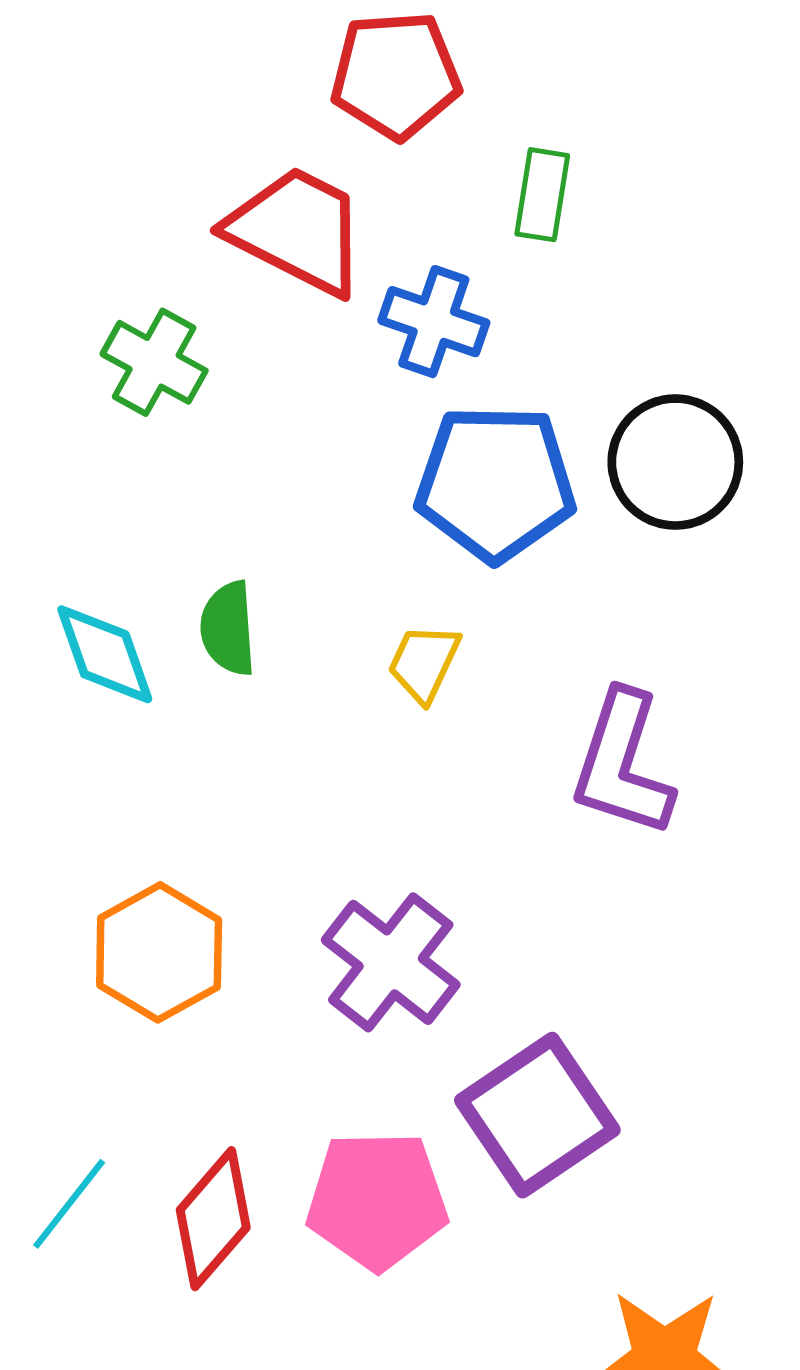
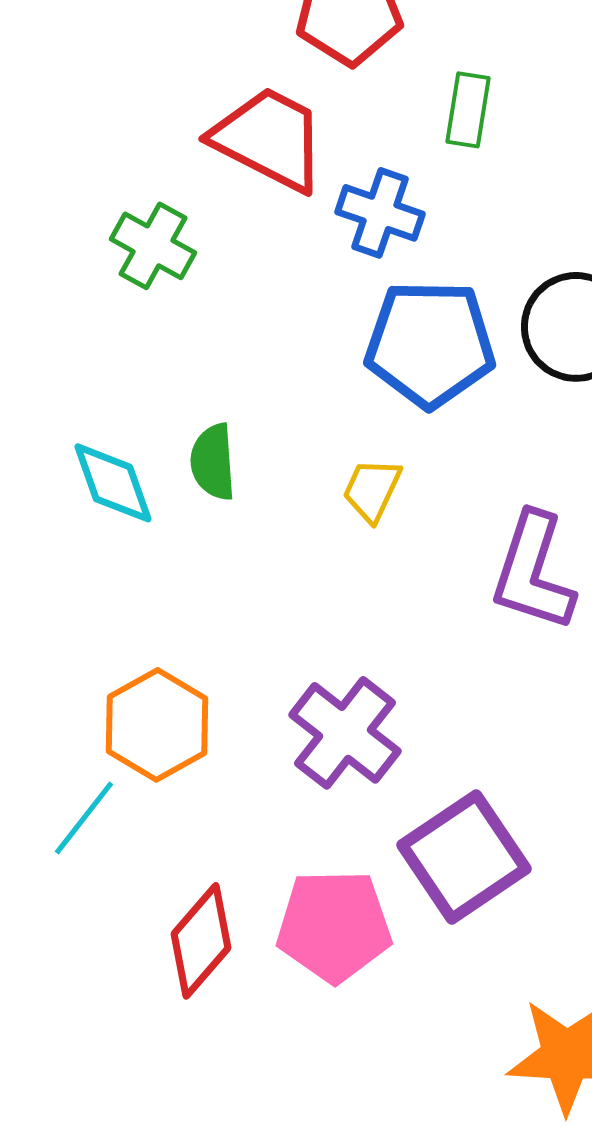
cyan line: (69, 1204) -> (84, 818), moved

